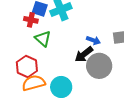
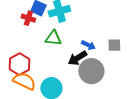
green triangle: (43, 39) -> (53, 38), moved, turned -42
orange semicircle: (34, 83) -> (24, 81), turned 35

